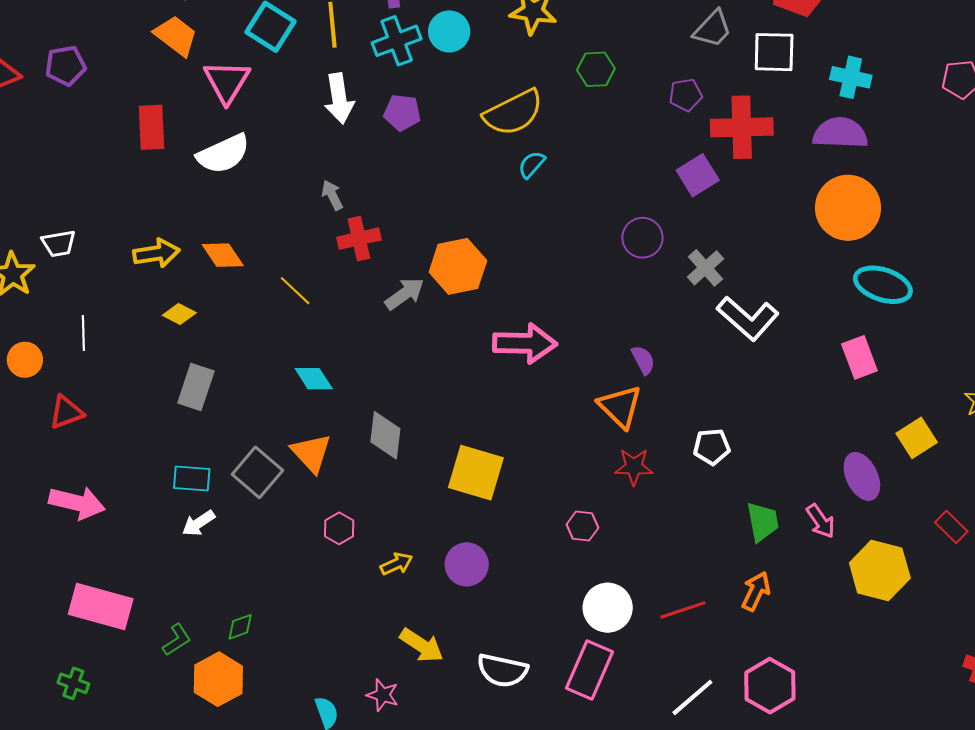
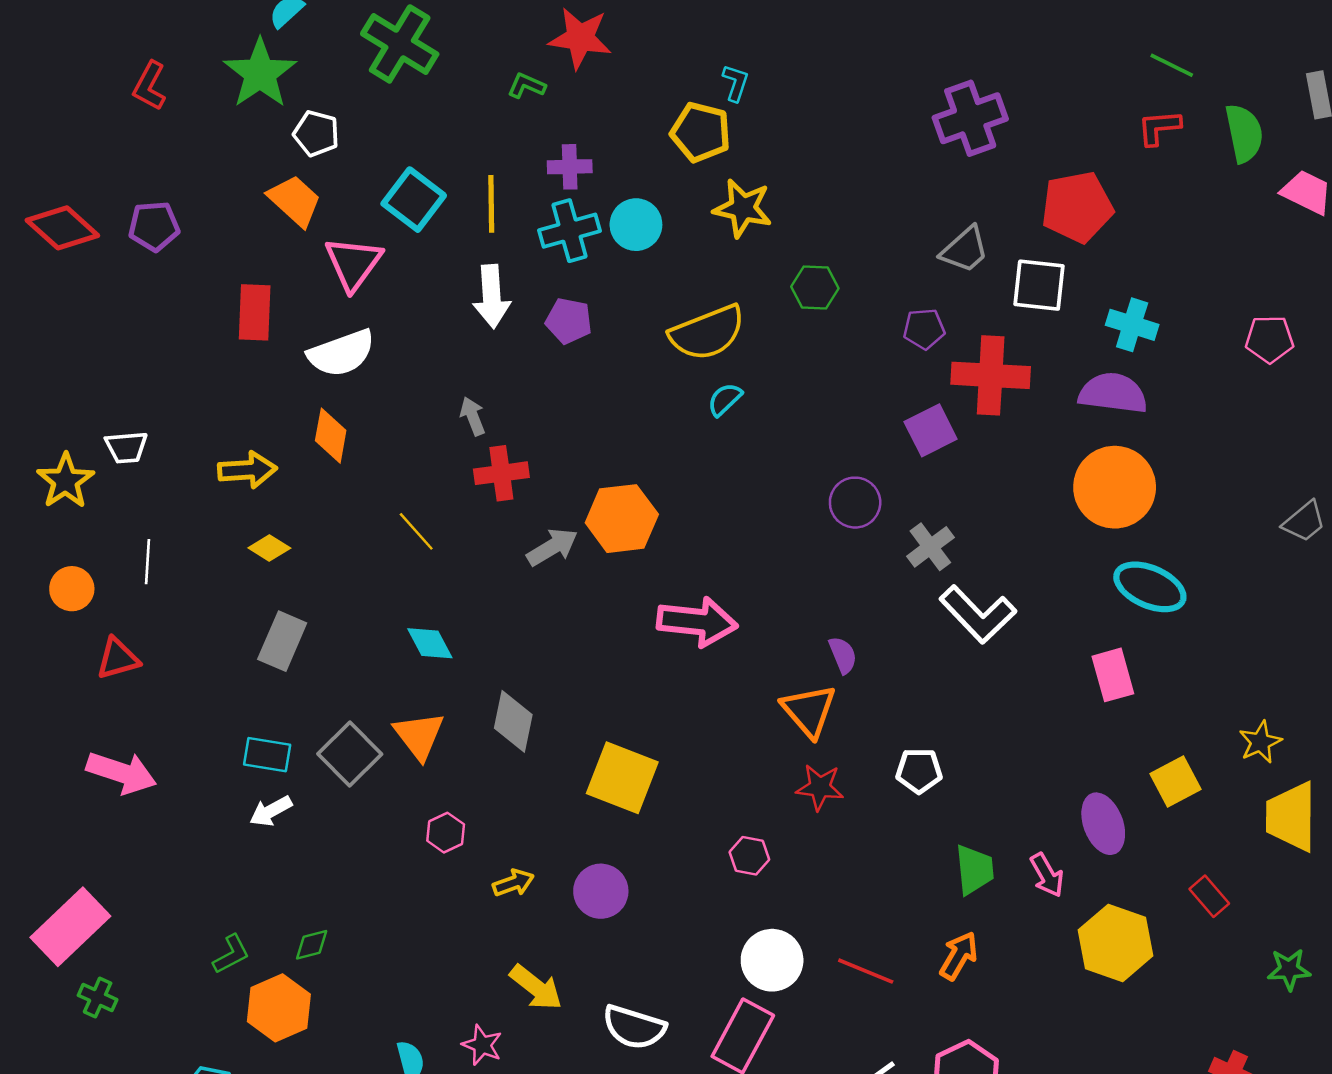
orange diamond: (223, 255) -> (331, 436), moved, turned 39
pink rectangle: (101, 606) -> (70, 927), moved, turned -64
red line: (683, 610) -> (866, 971), turned 36

